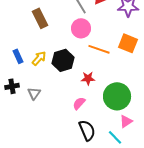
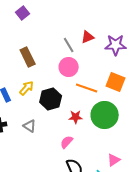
yellow arrow: (39, 58) -> (27, 88), moved
gray triangle: (34, 93) -> (30, 126), moved, turned -32
green circle: (117, 96) -> (105, 115), moved

